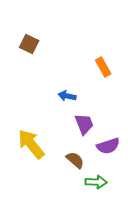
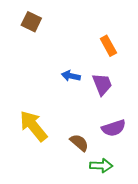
purple trapezoid: (84, 124) -> (102, 84), moved

